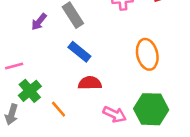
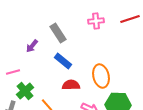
purple arrow: (39, 22) -> (32, 46), moved
orange ellipse: (147, 54) -> (101, 76), moved

